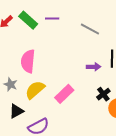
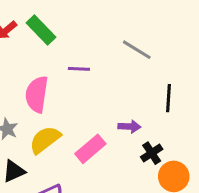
purple line: (52, 18) -> (79, 69), moved
purple arrow: (94, 67) -> (129, 127), moved

